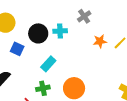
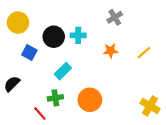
gray cross: (84, 16) -> (115, 17), moved
orange star: (100, 41) -> (111, 51), moved

